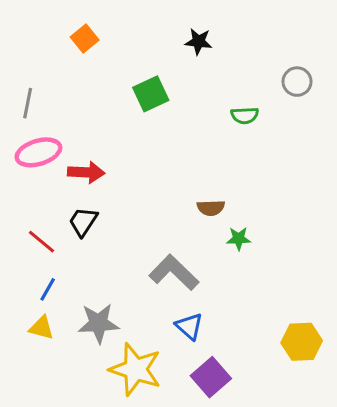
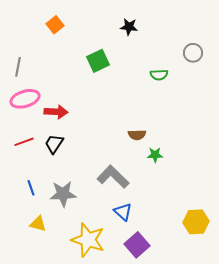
red line: (42, 242) -> (24, 142), moved, turned -60
blue line: (48, 289) -> (31, 188), turned -49
gray star: (98, 323) -> (63, 194), moved
yellow triangle: (42, 328) -> (38, 224), moved

